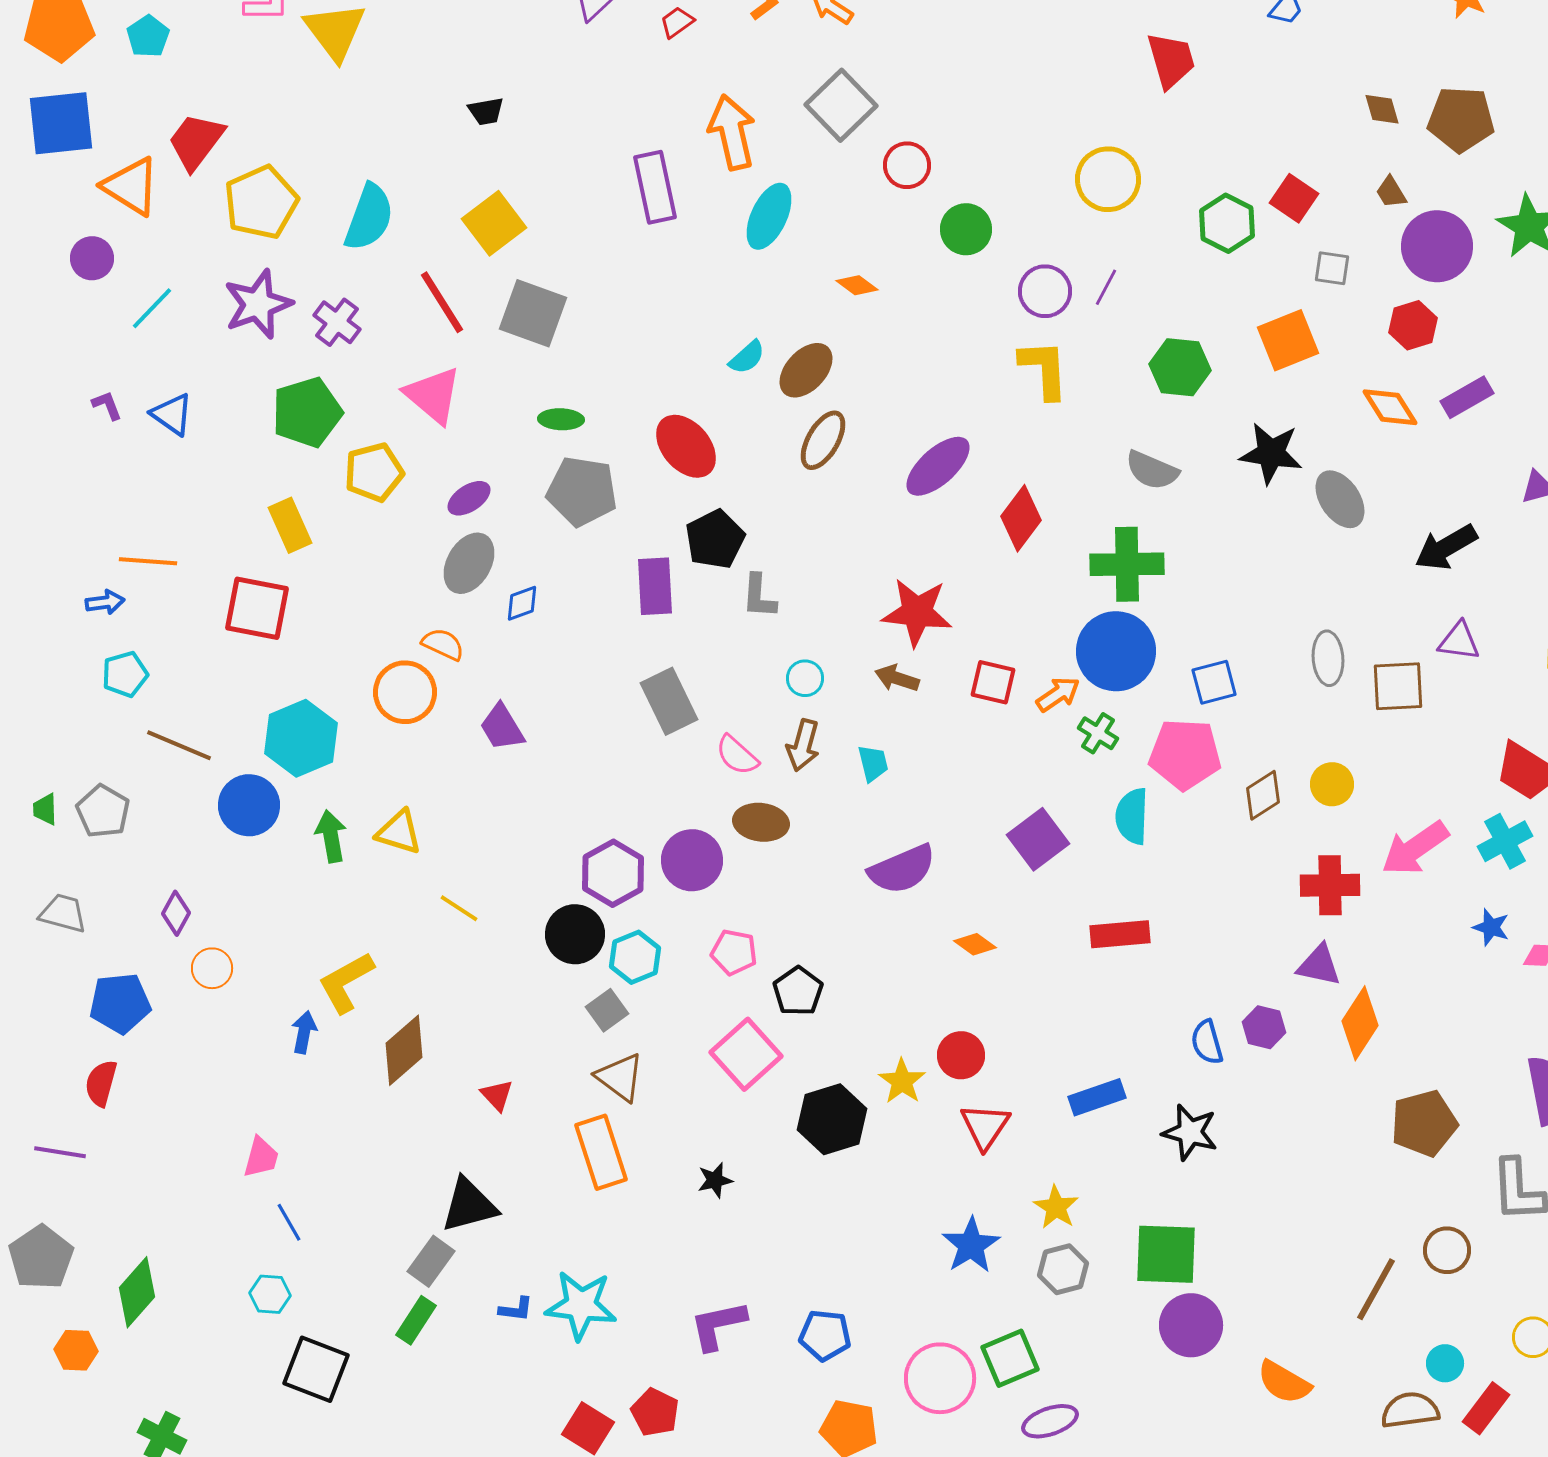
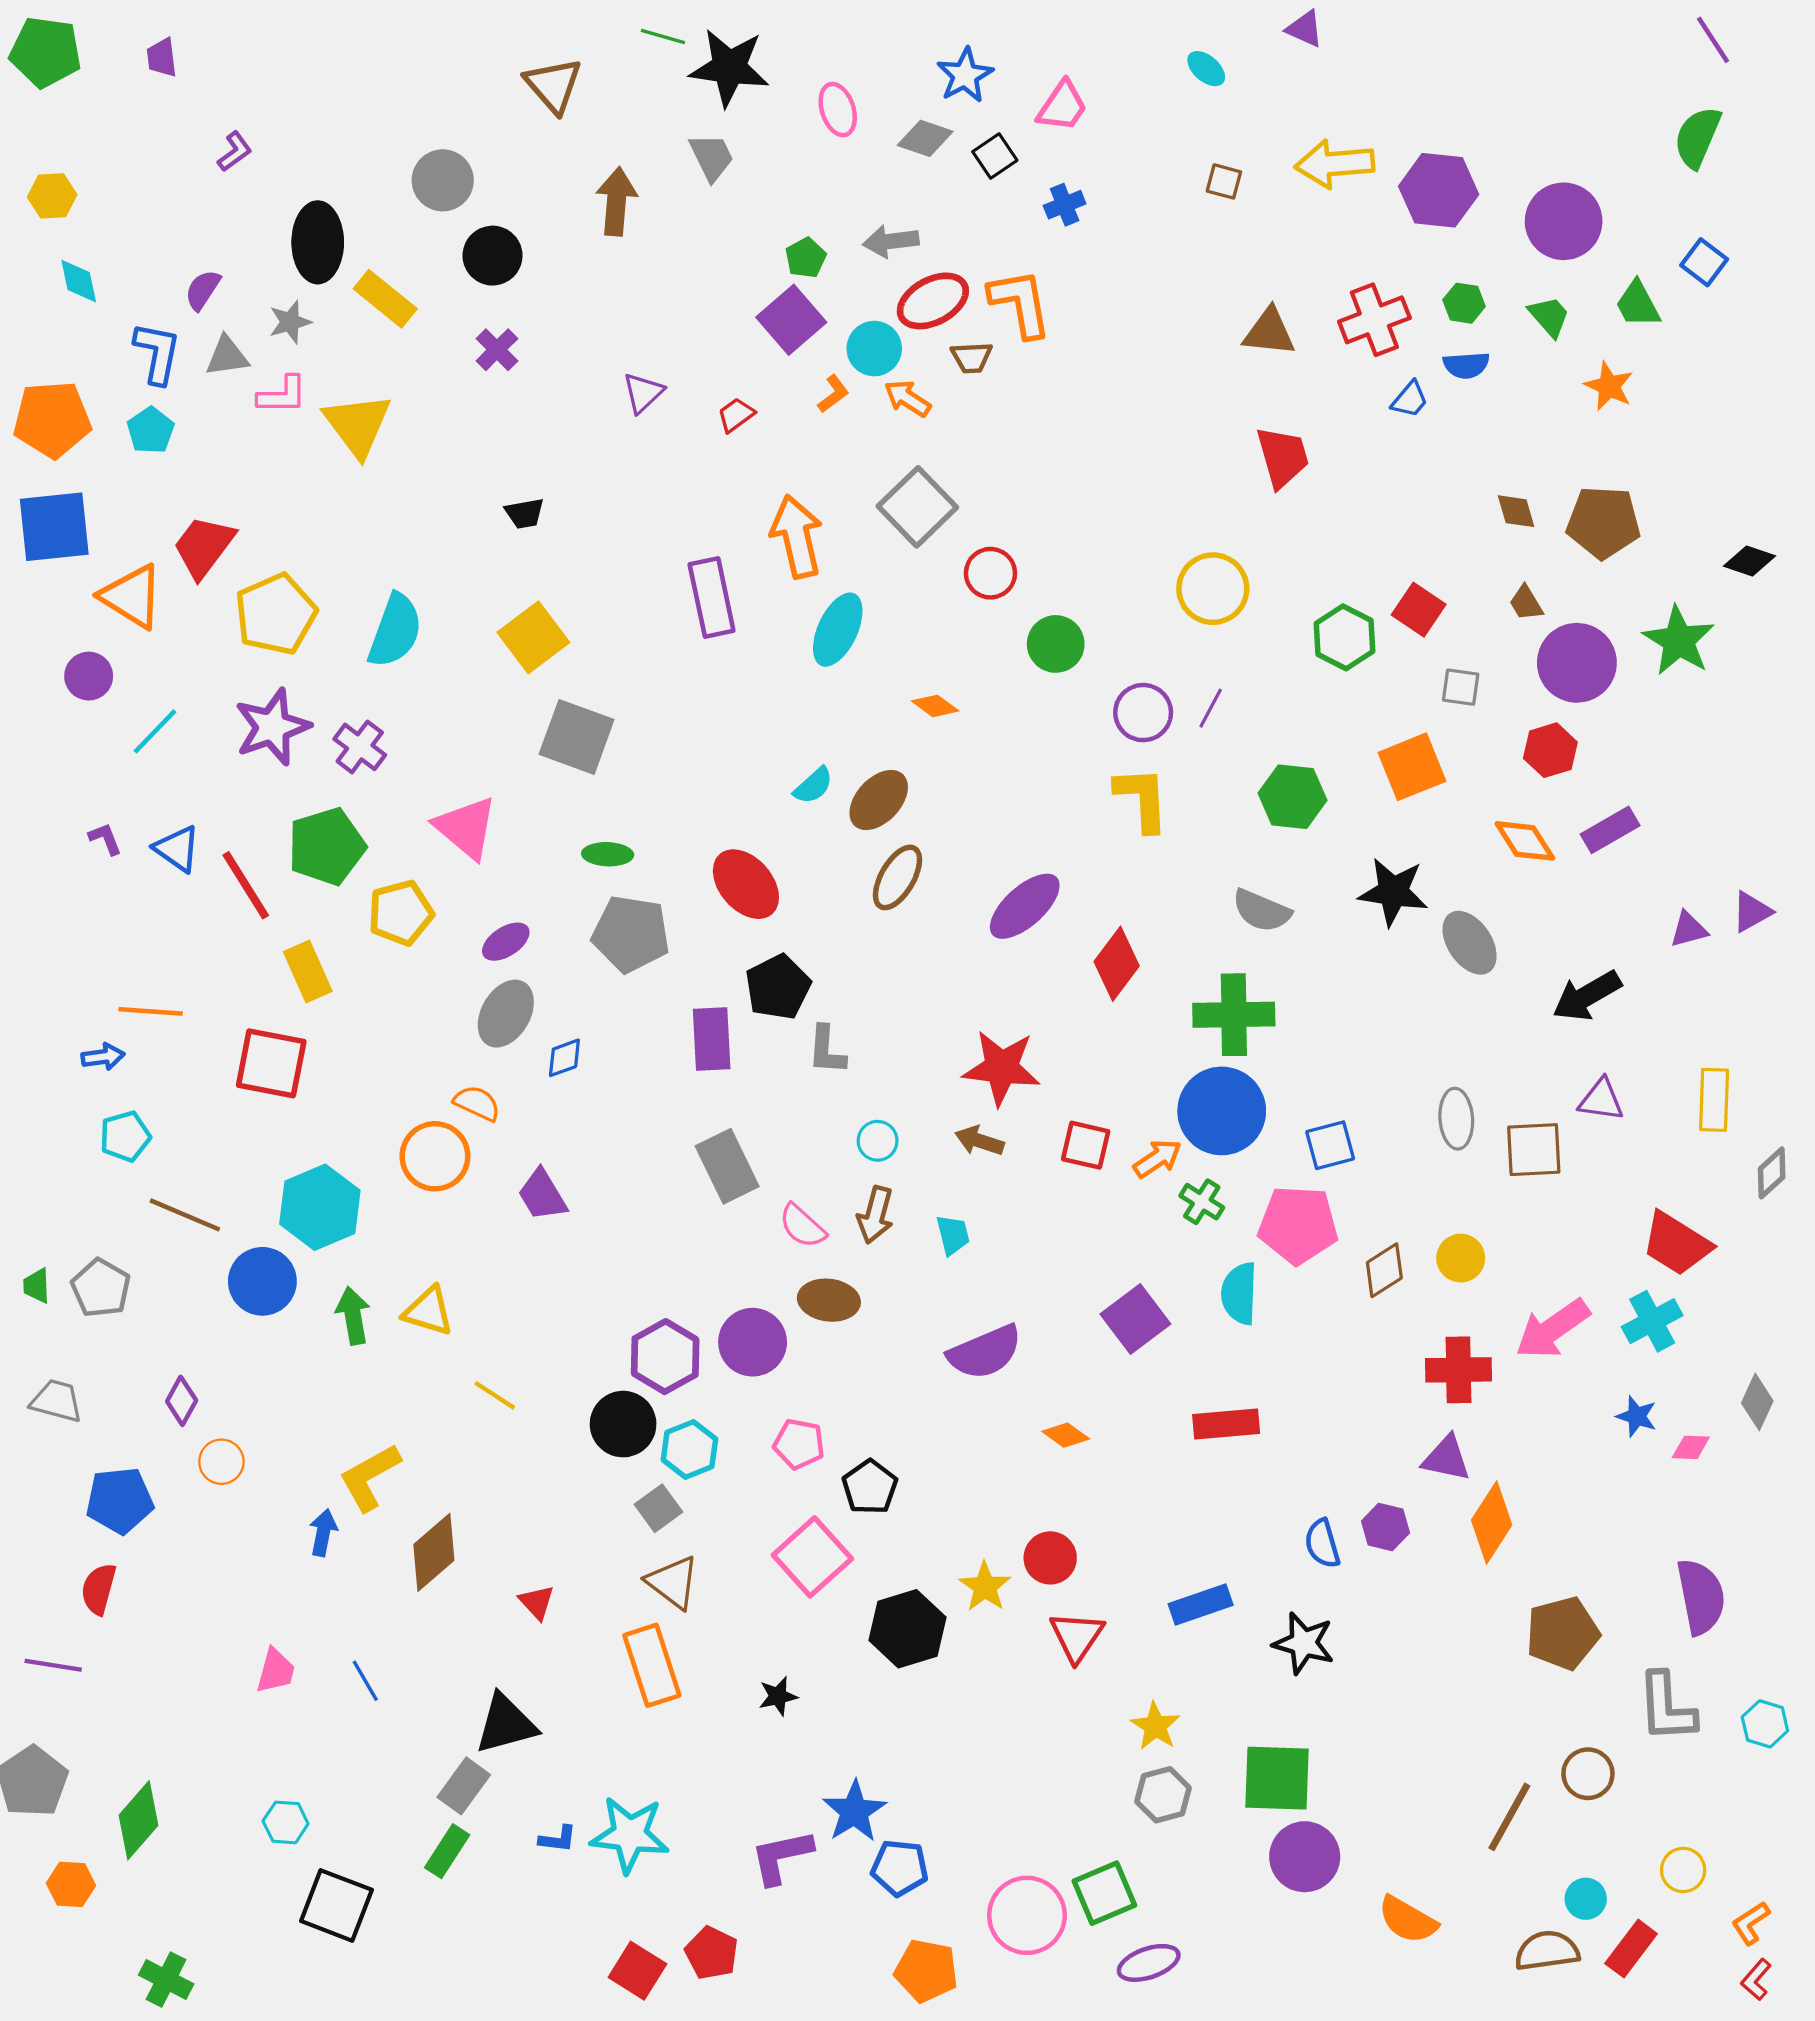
red line: (442, 302) -> (246, 885), moved
blue line: (289, 1222) -> (365, 1681), moved
blue star: (971, 1245) -> (854, 1811), moved

